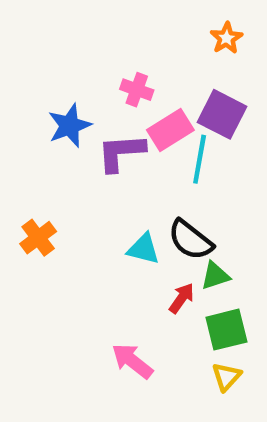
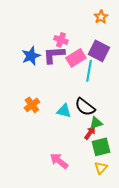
purple L-shape: (121, 152) -> (54, 55), moved
orange cross: (38, 238) -> (32, 105), moved
red arrow: (182, 298) -> (90, 133), moved

